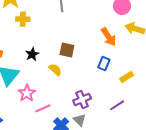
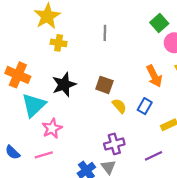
black star: (32, 54) -> (64, 85), size x1.5
yellow semicircle: (55, 70) -> (119, 106), moved
pink line: (43, 108) -> (44, 155), moved

